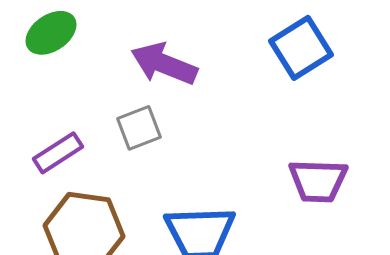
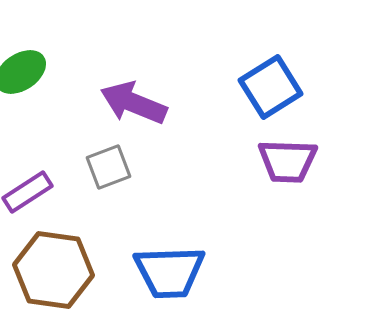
purple trapezoid: (318, 181) -> (288, 161), moved

